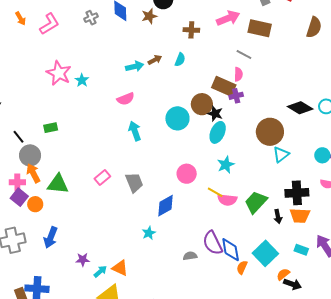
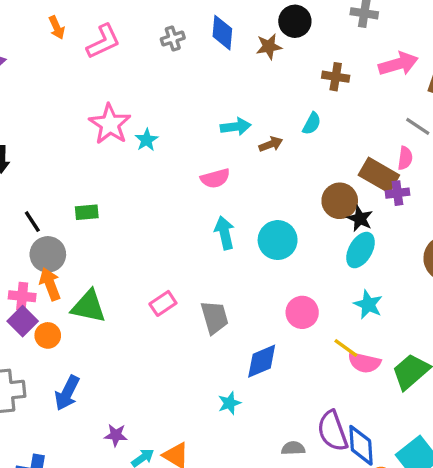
brown arrow: (155, 60) -> (271, 144), moved
cyan circle: (177, 118) -> (278, 240), moved
cyan star: (226, 165) -> (368, 304), turned -30

